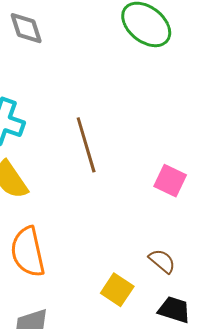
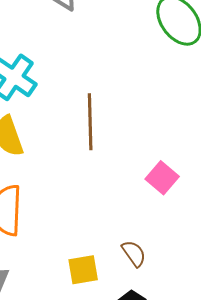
yellow square: (117, 290) -> (83, 270), turned 32

